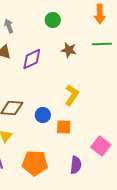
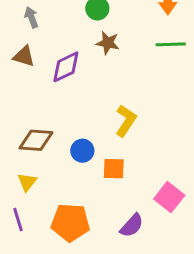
brown star: (69, 50) -> (108, 43), moved
purple semicircle: (76, 165) -> (132, 226), turned 36

